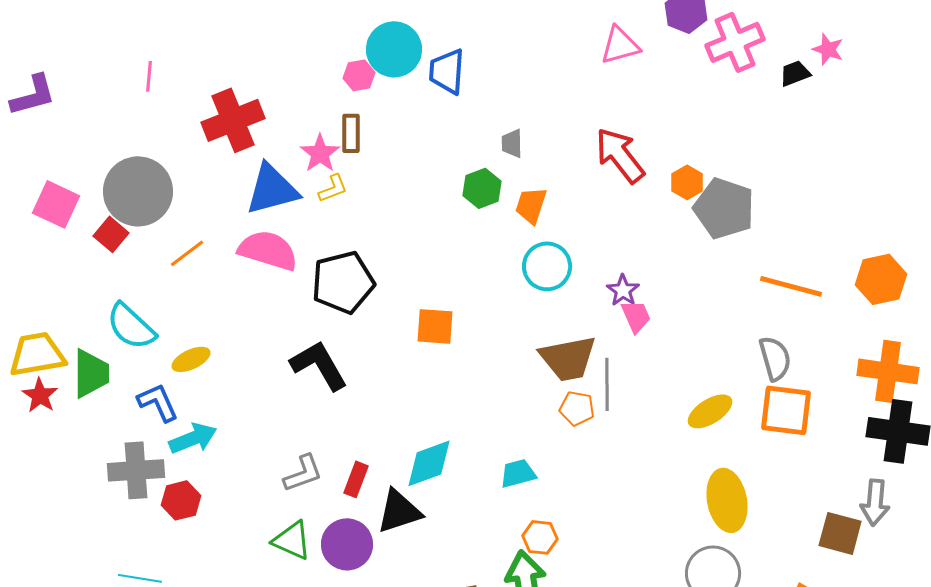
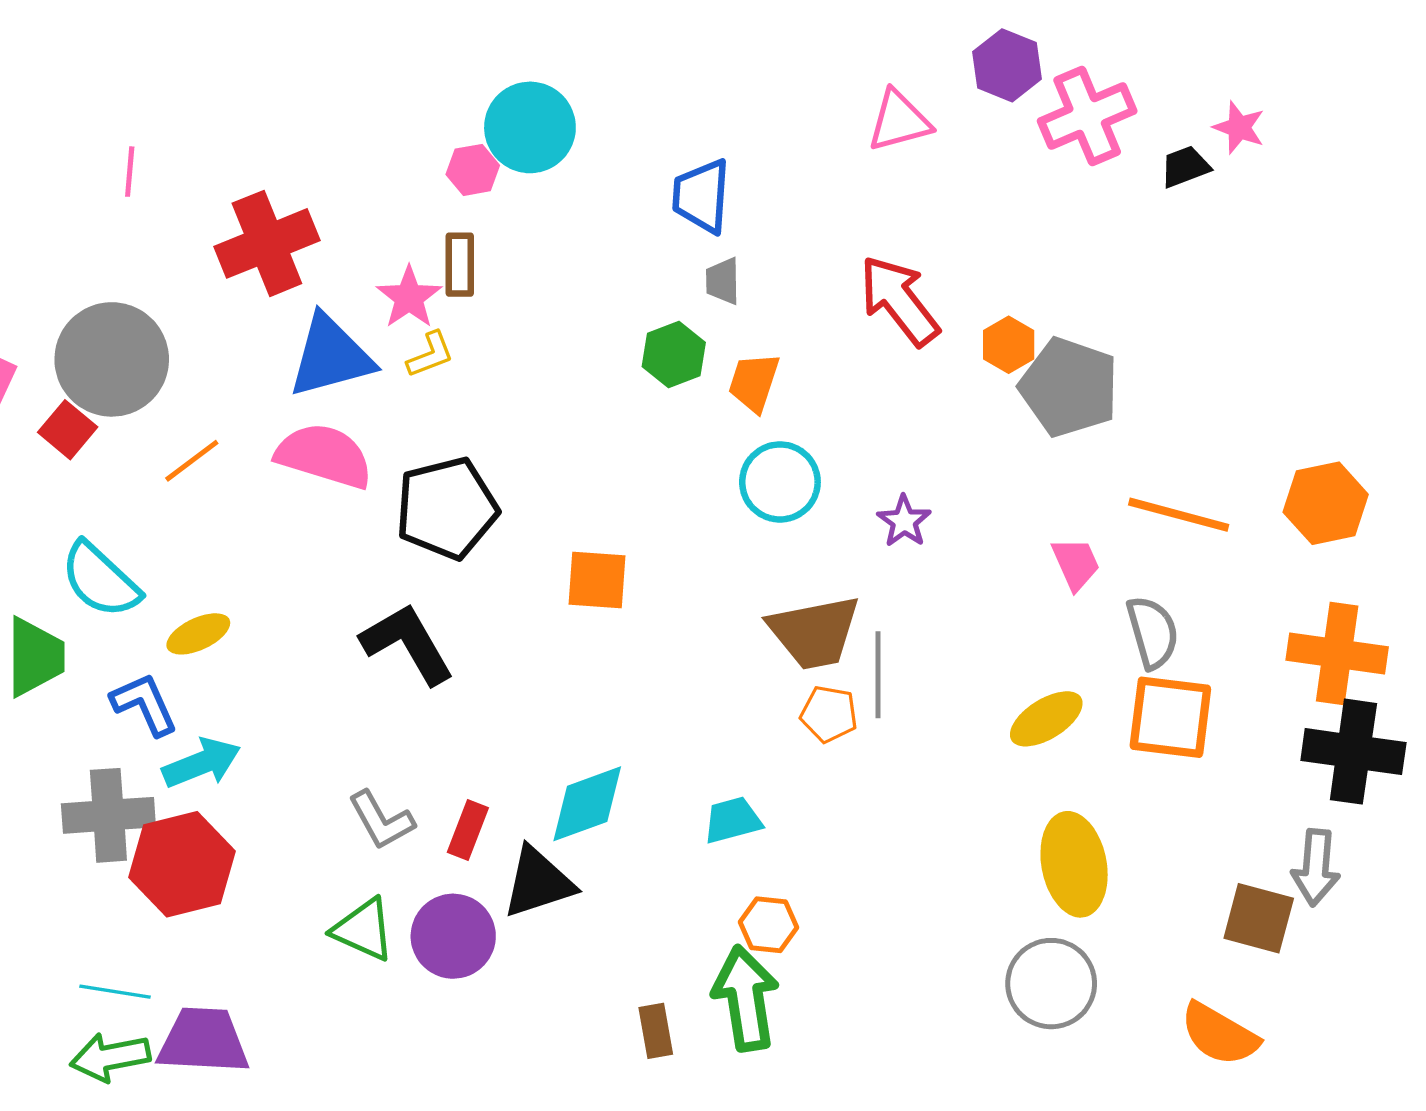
blue trapezoid: (447, 71) -> (702, 196), moved
pink trapezoid: (636, 316) -> (1076, 564), moved
gray L-shape: (303, 473) -> (381, 820), turned 81
red hexagon: (181, 500) -> (182, 864), size x1.6

